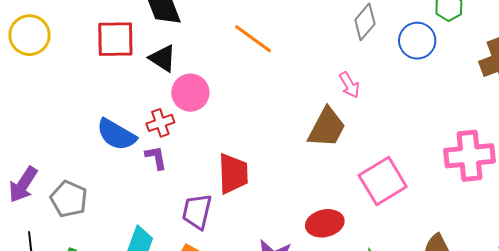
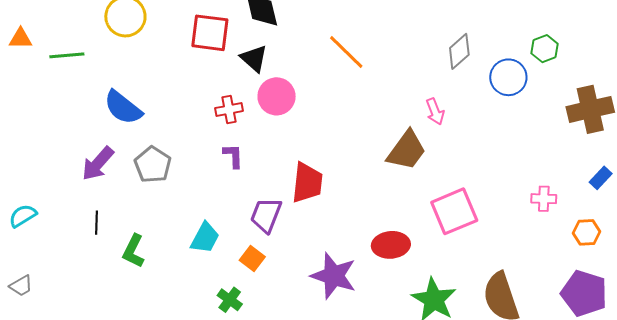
red cross: (160, 123) -> (229, 110), moved
blue semicircle: (116, 135) -> (123, 108), moved
pink cross: (470, 156) -> (544, 199), size x0.5
gray pentagon: (69, 199) -> (153, 165), moved

